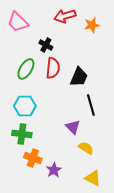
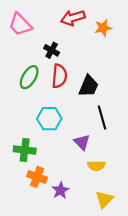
cyan hexagon: (25, 106) -> (49, 119), moved
yellow semicircle: (86, 148) -> (96, 166), turned 147
yellow triangle: (93, 178) -> (104, 199), turned 48

